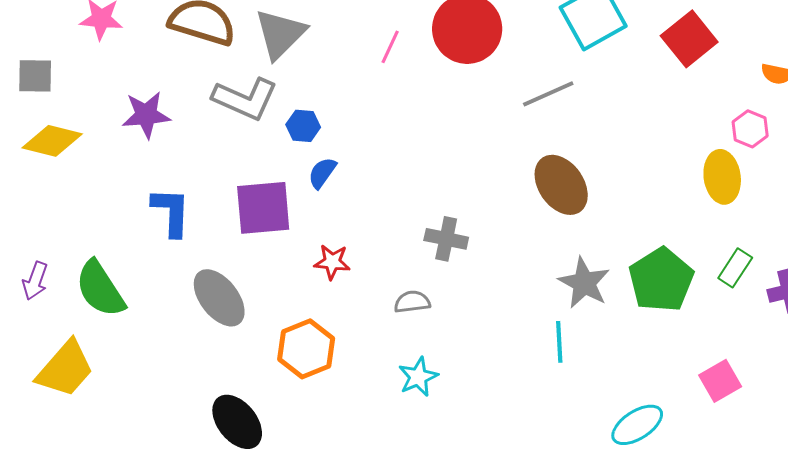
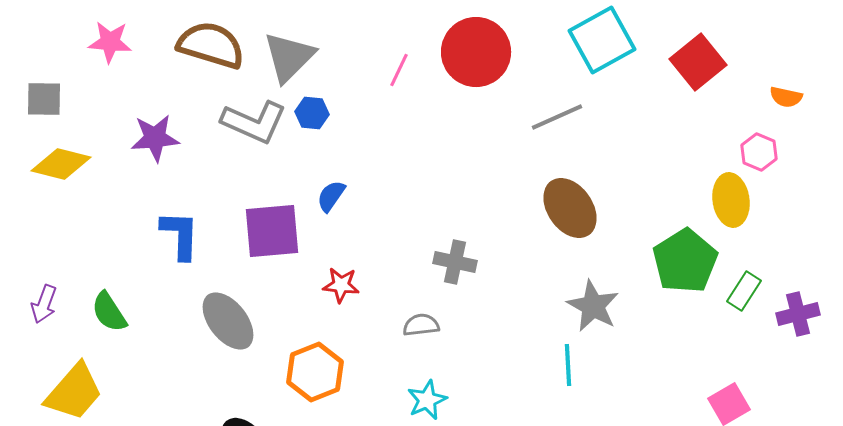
blue hexagon: (303, 126) -> (312, 113), moved
green pentagon: (661, 280) -> (685, 261), moved
green semicircle: (100, 289) -> (109, 312), size x0.7

